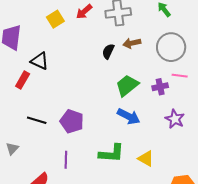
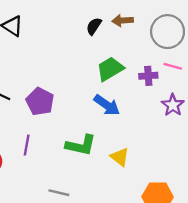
purple star: (175, 119) -> (173, 105), moved

